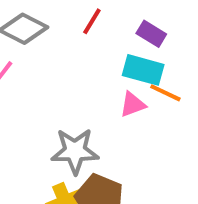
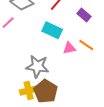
cyan rectangle: (143, 70) -> (52, 30), moved

